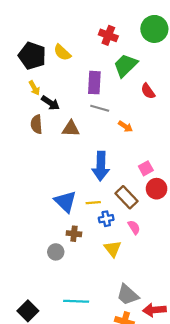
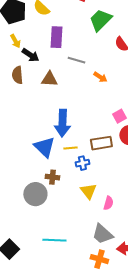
purple rectangle: (94, 83) -> (56, 37), moved
blue arrow: (101, 166) -> (62, 123), moved
brown rectangle: (127, 197) -> (101, 143), turned -55
pink semicircle: (134, 227) -> (108, 203), moved, turned 48
gray circle: (56, 252) -> (35, 194), size x1.5

